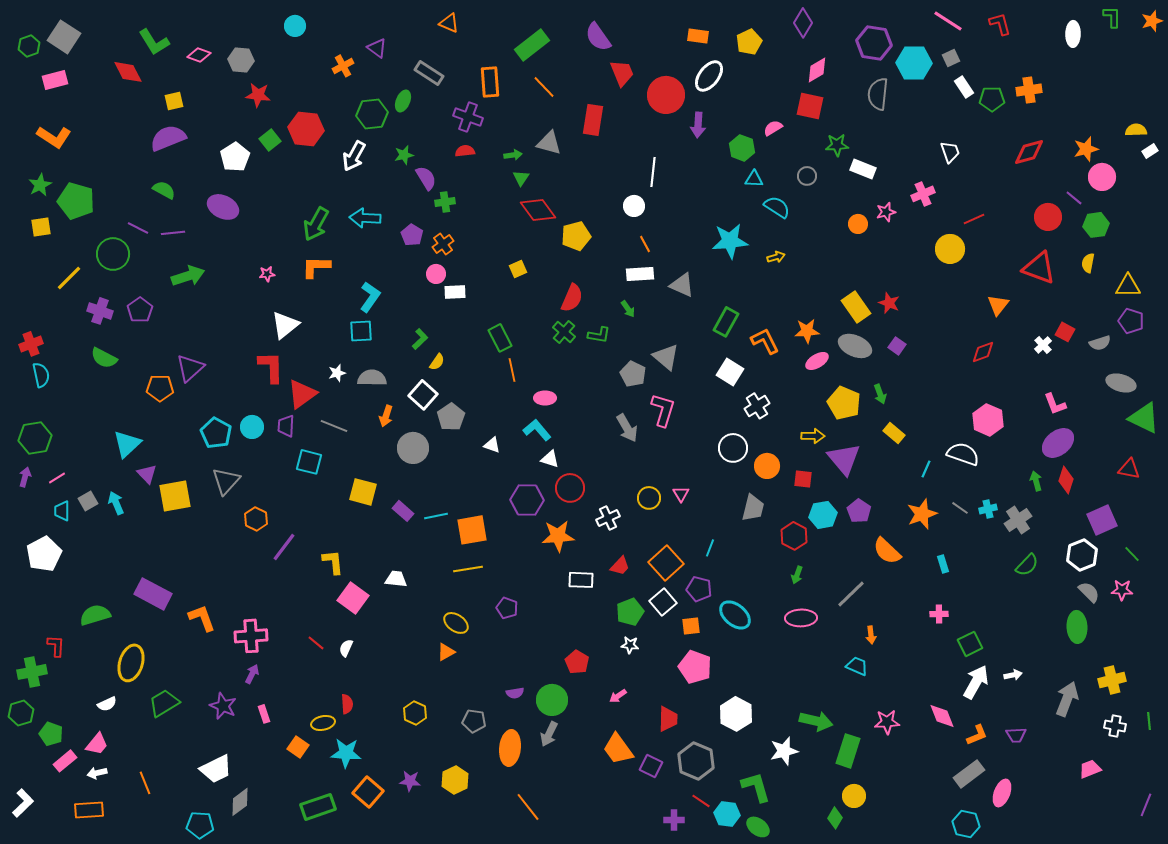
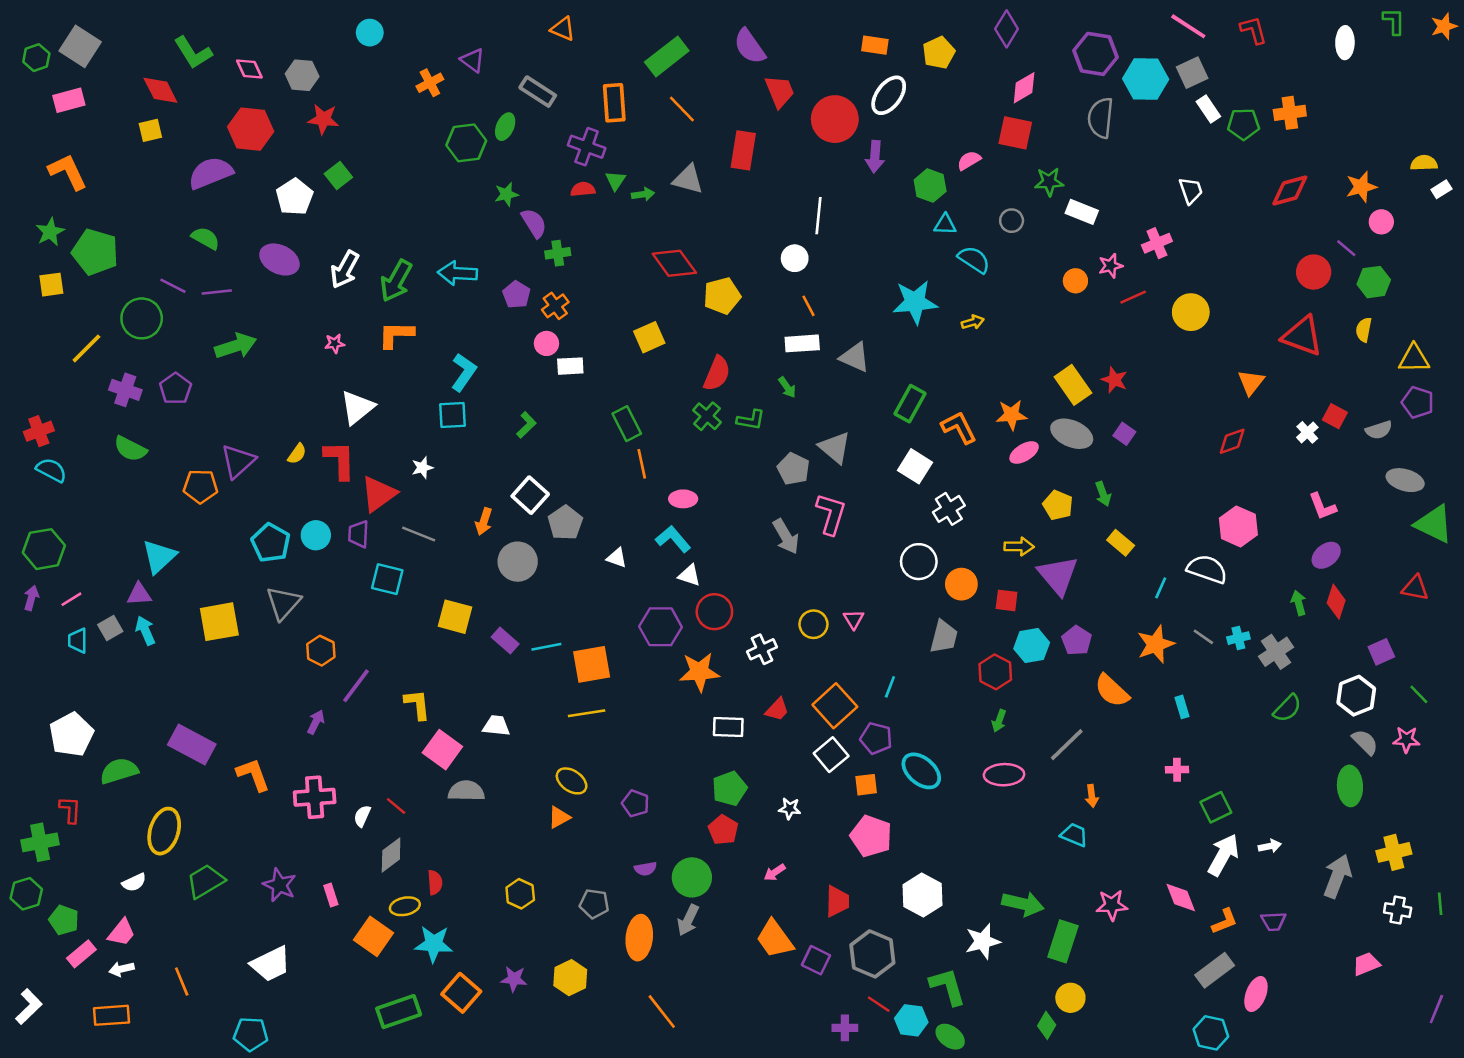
pink diamond: (199, 55) -> (249, 69), turned 45
gray square: (951, 58) -> (1192, 73), size x1.4
yellow square: (174, 101) -> (150, 130), moved
red hexagon: (306, 129) -> (251, 129), moved
orange L-shape: (54, 137) -> (68, 172), turned -148
white arrow: (354, 156) -> (345, 270), moved
pink circle: (1102, 177) -> (1381, 222), size x0.7
green triangle: (521, 178) -> (615, 181), moved
red line: (974, 219) -> (1133, 297), moved
yellow square: (518, 269) -> (649, 337), size x1.4
yellow semicircle: (437, 362) -> (297, 454), moved
cyan semicircle: (41, 375) -> (51, 470), turned -50
gray semicircle: (372, 378) -> (466, 791), moved
yellow pentagon: (844, 403) -> (1058, 505), size x0.7
purple ellipse: (1058, 443) -> (1326, 555), size x0.7
purple triangle: (147, 474) -> (139, 594), moved, turned -50
purple square: (1102, 520) -> (1381, 652), size x0.7
white pentagon: (44, 554) -> (71, 735), moved
purple pentagon: (507, 608) -> (635, 803), moved
green pentagon: (630, 612) -> (729, 788), moved
white semicircle: (346, 648) -> (362, 816), moved
purple arrow: (252, 674) -> (316, 722), moved
orange square: (298, 747) -> (373, 936), size x1.4
gray diamond: (240, 802) -> (391, 855), moved

